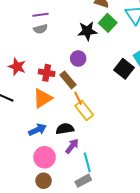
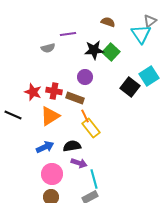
purple line: (40, 15) -> (68, 34), moved
green square: (108, 23) -> (111, 52), moved
red star: (17, 67) -> (33, 92), moved
brown rectangle: (68, 80) -> (75, 98), turned -30
purple arrow: (72, 146) -> (79, 163), turned 70

